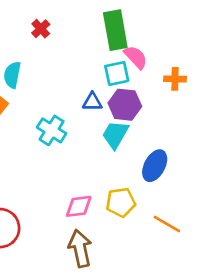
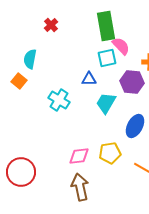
purple hexagon: (125, 105) -> (132, 82), moved

